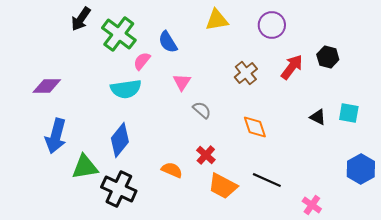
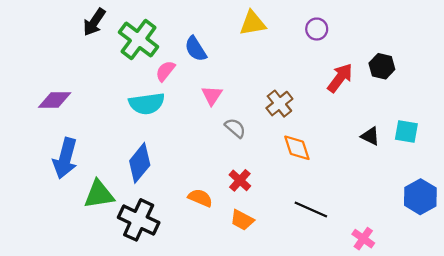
purple circle: (272, 25) -> (317, 29), size x0.7
brown cross: (246, 73) -> (279, 104), moved
orange trapezoid: (223, 186) -> (242, 220), moved, size x0.7

